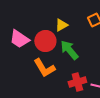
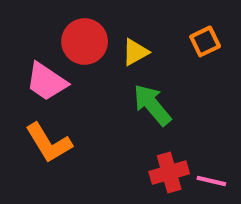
red circle: (45, 41) -> (85, 41), moved
orange L-shape: (44, 68) -> (49, 143), moved

